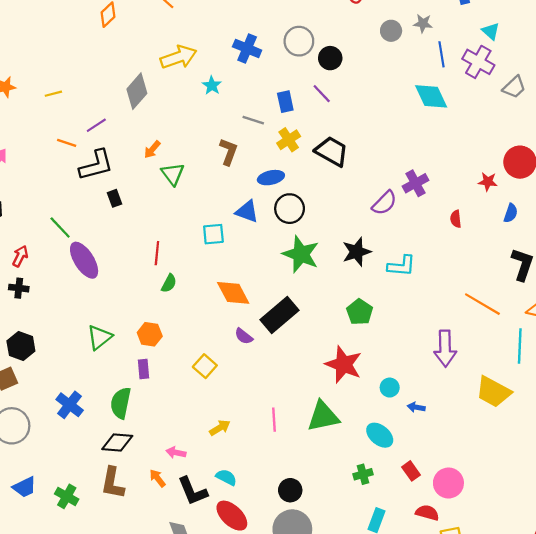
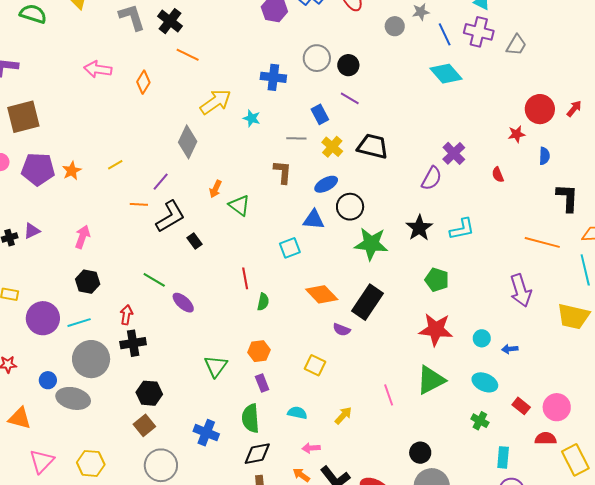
purple ellipse: (84, 260) -> (183, 303), size x0.7
black cross: (19, 288) -> (133, 343), size x1.4
green cross: (363, 474) -> (480, 421), turned -30
cyan semicircle: (226, 477) -> (297, 413), moved

